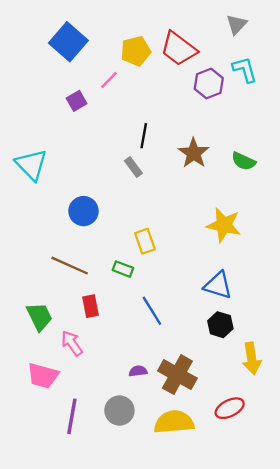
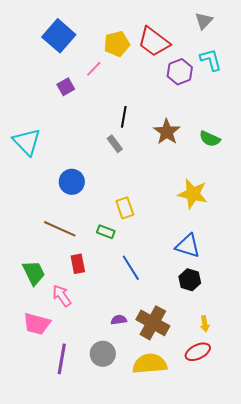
yellow arrow: (252, 358) -> (205, 324), moved, size x0.6

